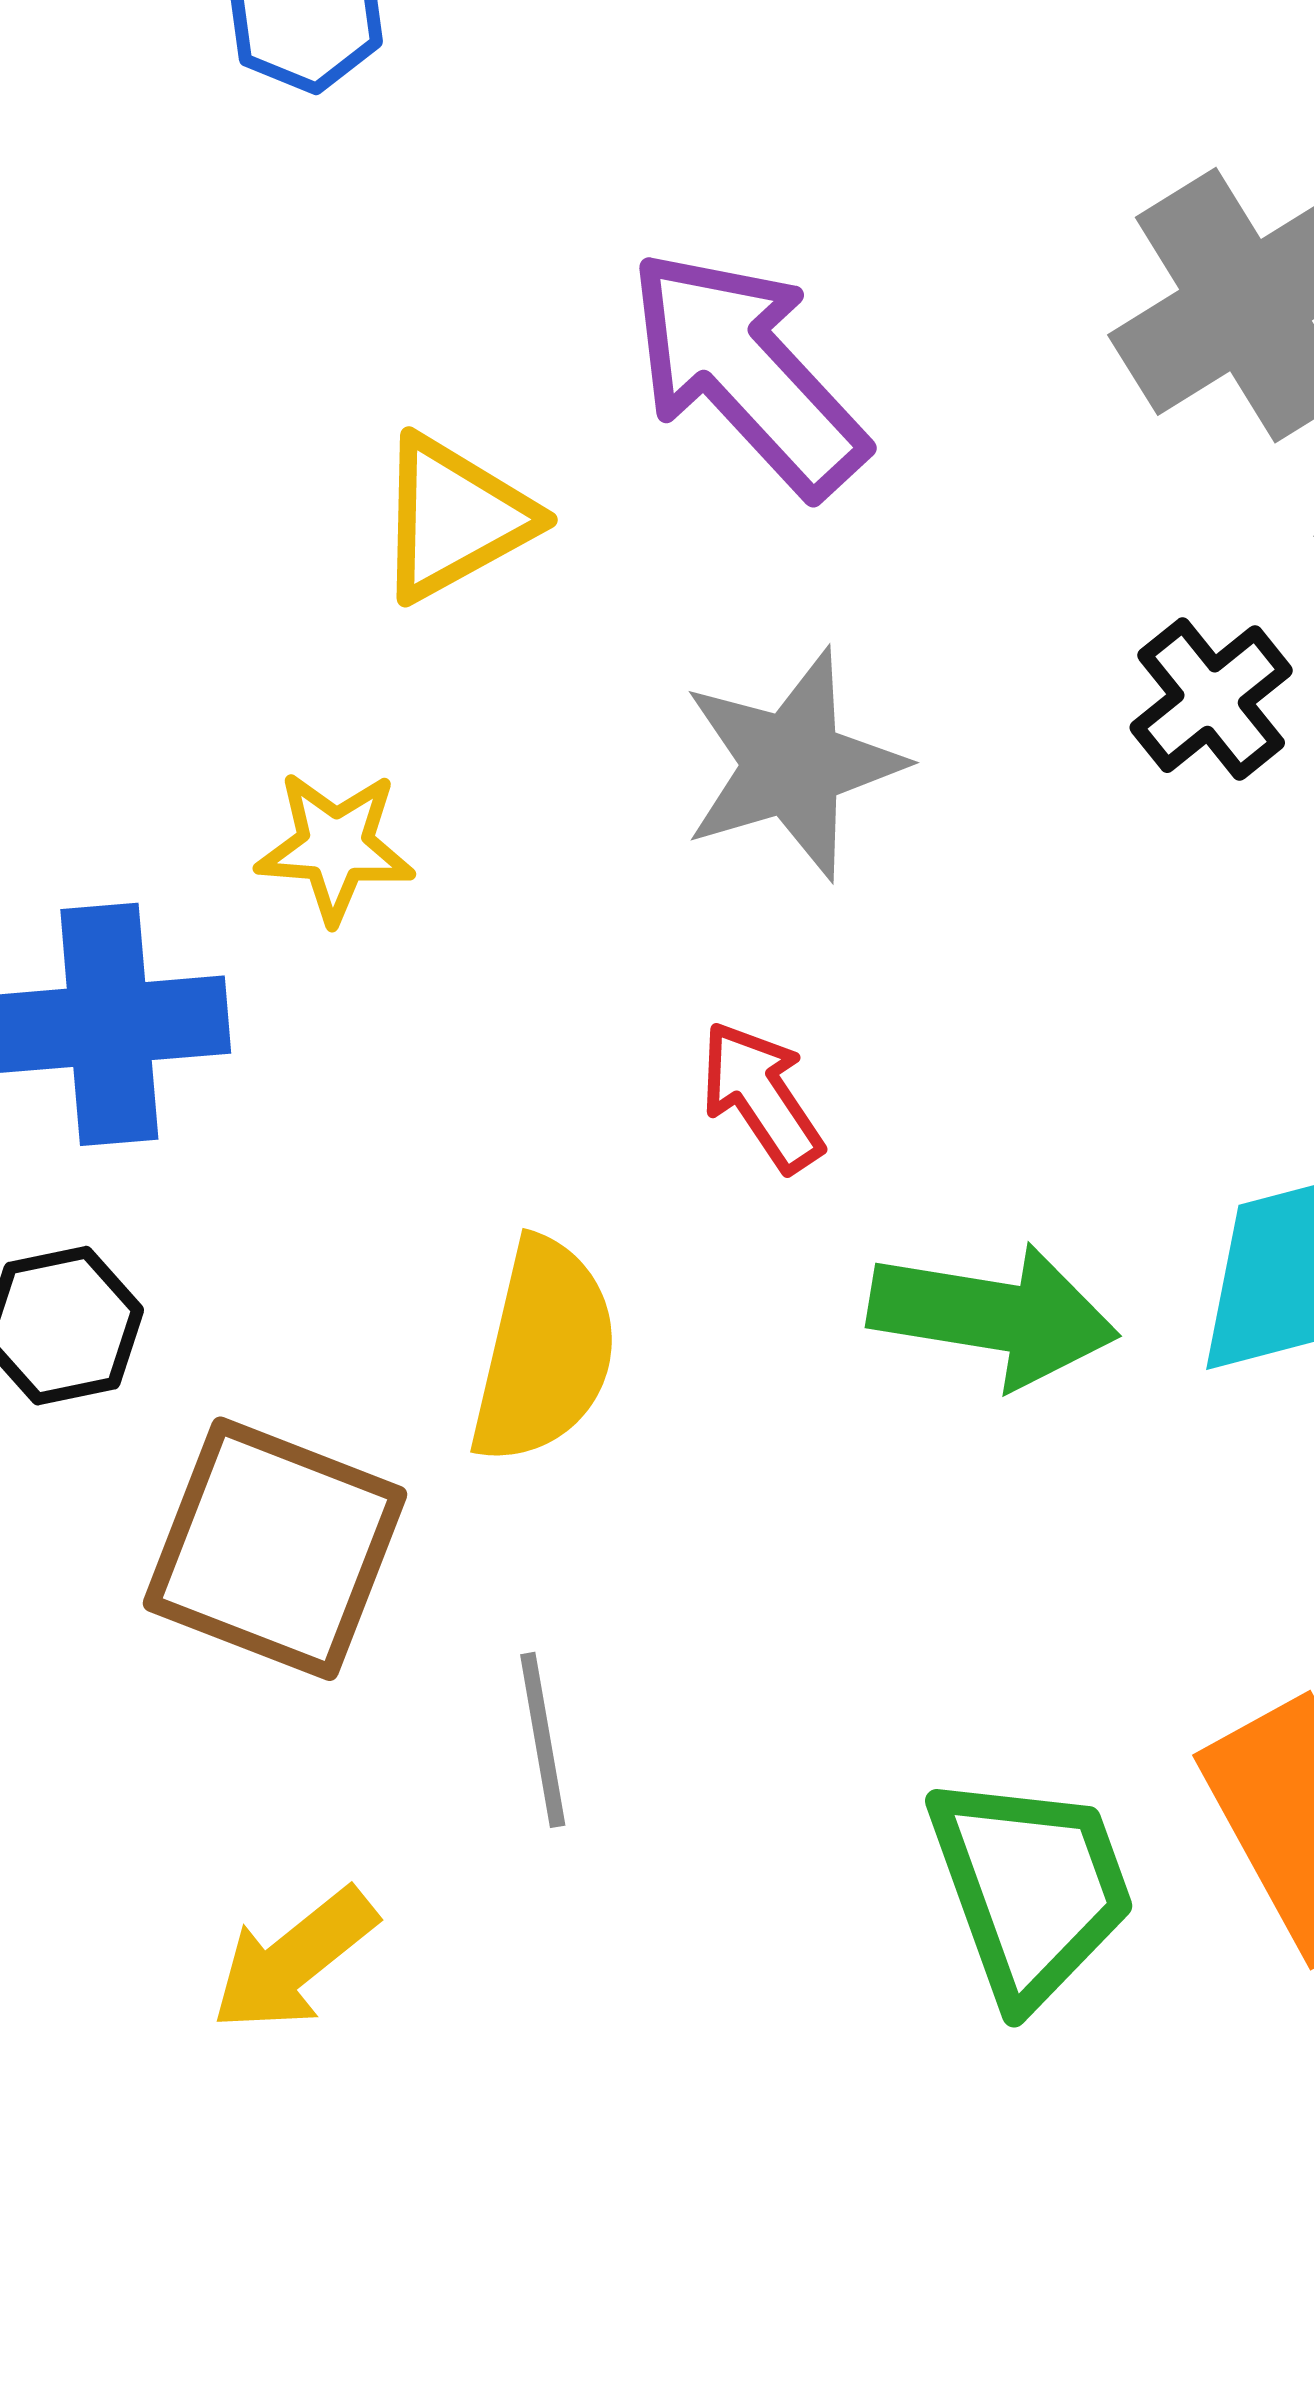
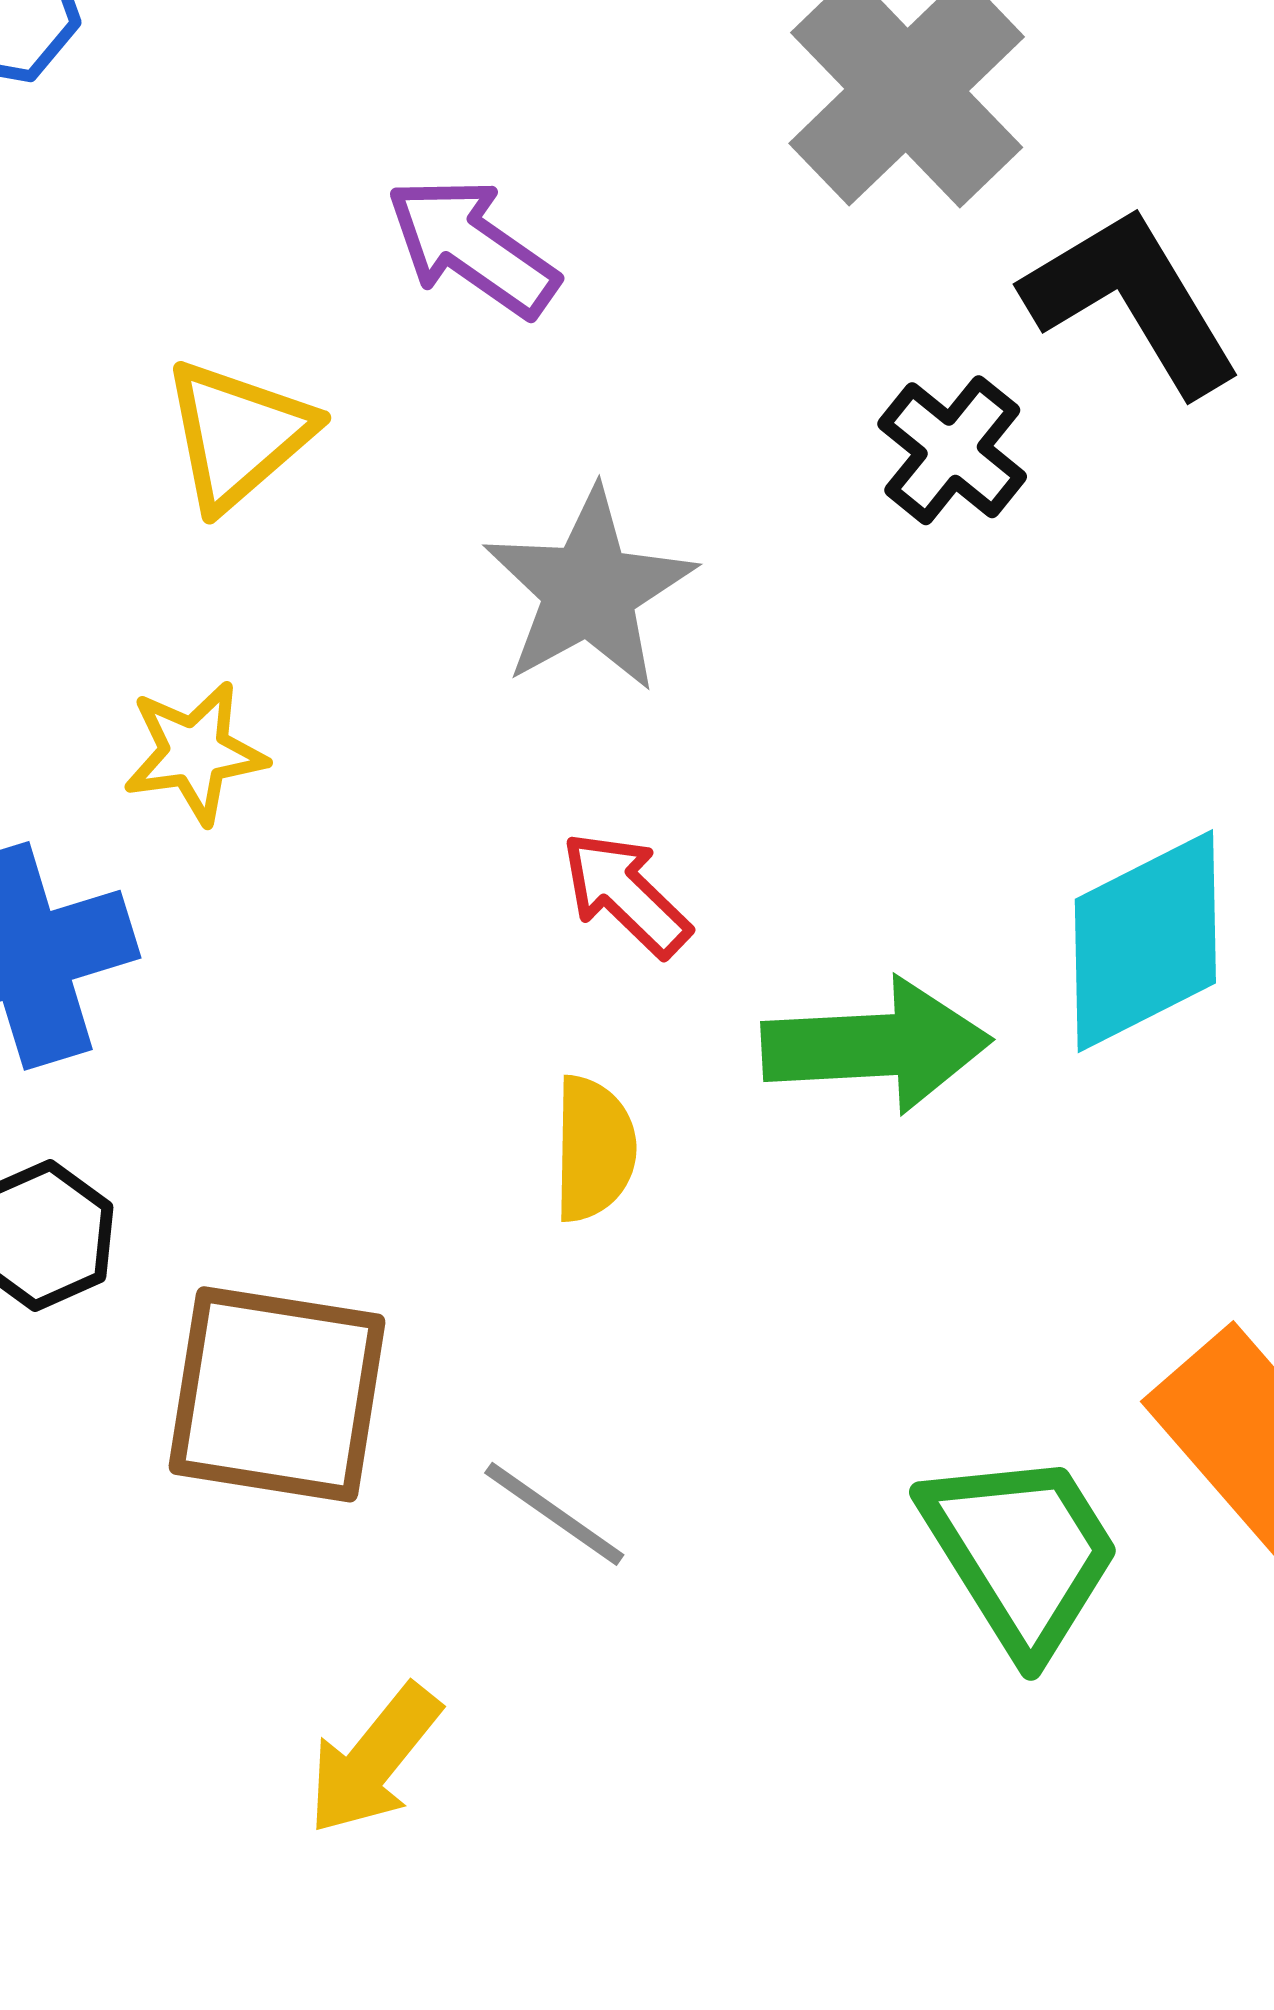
purple arrow: (747, 372) -> (472, 247), size x0.7
yellow semicircle: (544, 1351) -> (594, 1149), moved, size x0.7
gray line: (543, 1740) -> (554, 1514), turned -33

